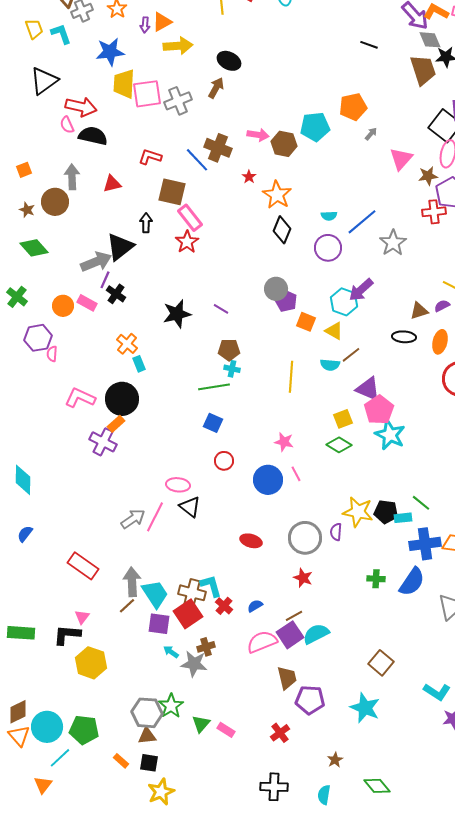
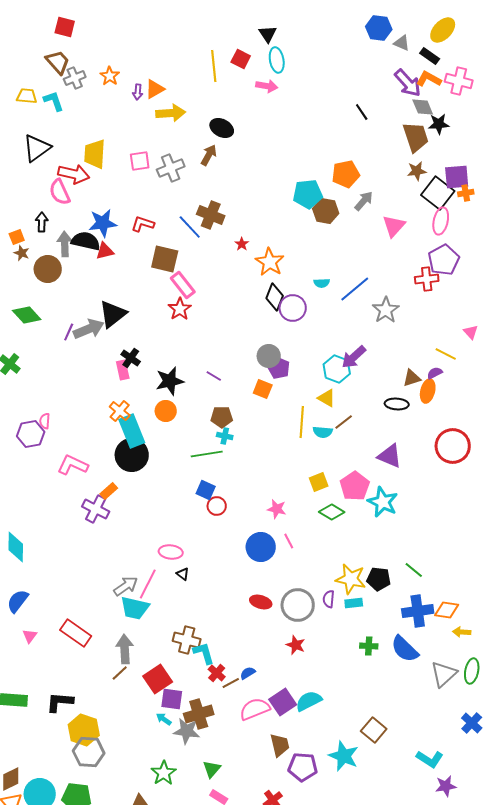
yellow trapezoid: (34, 29) -> (27, 96), turned -65
black line: (369, 45) -> (362, 112), turned 36
blue star: (110, 52) -> (103, 223), moved
yellow trapezoid: (124, 84) -> (95, 154), moved
pink square: (147, 94) -> (140, 161), size x0.7
pink semicircle: (67, 125) -> (60, 192), size x1.5
gray arrow: (371, 134) -> (364, 201), size x1.5
pink arrow: (258, 135) -> (267, 86), moved
black semicircle: (93, 136) -> (86, 241), moved
brown hexagon: (284, 144) -> (326, 211), moved
brown star: (428, 176) -> (417, 171), moved
brown star: (27, 210) -> (22, 253), moved
black arrow: (146, 223) -> (42, 222), moved
purple circle: (328, 248) -> (293, 308), moved
purple line: (105, 280) -> (69, 332), moved
black cross: (116, 294) -> (131, 358), moved
pink rectangle: (87, 303) -> (123, 370), moved, turned 48
orange circle: (63, 306) -> (166, 411), moved
orange square: (306, 322) -> (263, 389), moved
purple hexagon: (38, 338) -> (31, 434), moved
orange ellipse: (440, 342) -> (428, 391), moved
cyan rectangle: (139, 364) -> (132, 431), size x2.0
yellow line: (291, 377) -> (302, 422), moved
purple triangle: (368, 389) -> (390, 456), moved
black circle: (122, 399) -> (132, 455), moved
pink pentagon: (379, 410) -> (355, 486), moved
yellow square: (343, 419) -> (319, 482), moved
red circle: (224, 461) -> (217, 506), moved
black triangle: (190, 507) -> (183, 574), size x0.6
cyan rectangle: (403, 518) -> (354, 603), moved
blue semicircle: (25, 534) -> (18, 601), size x1.4
red ellipse: (251, 541) -> (261, 602), moved
blue semicircle: (412, 582) -> (405, 649), turned 100
brown cross: (192, 593) -> (187, 640), moved
cyan trapezoid: (155, 594) -> (135, 608), moved, turned 136
red square: (188, 614) -> (158, 679), moved
brown line: (294, 616) -> (231, 683), moved
pink triangle: (82, 617) -> (30, 636), moved
purple square: (159, 624) -> (172, 699), moved
brown cross: (206, 647) -> (199, 714), size x1.6
cyan star: (365, 708) -> (344, 756), moved
gray hexagon: (147, 713) -> (89, 752), moved
green triangle: (201, 724) -> (212, 769), moved

